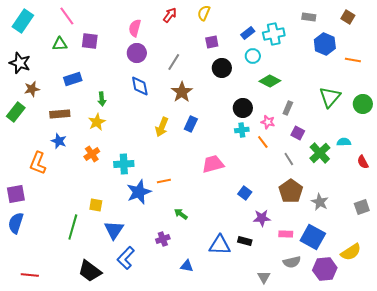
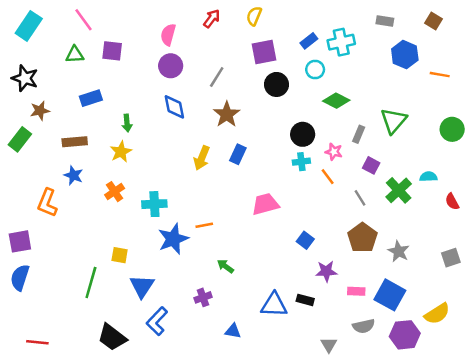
purple square: (212, 42) -> (264, 52), size x1.5
green triangle: (330, 97) -> (394, 121), moved

